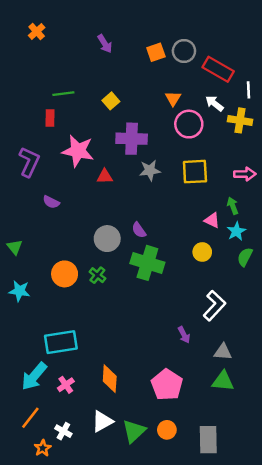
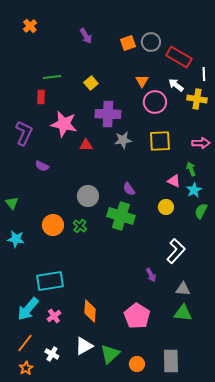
purple semicircle: (139, 230) -> (129, 189), moved
orange circle: (167, 430) -> (137, 364), moved
orange star: (43, 448) -> (26, 368), moved

